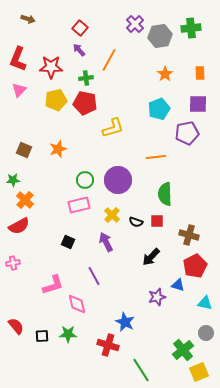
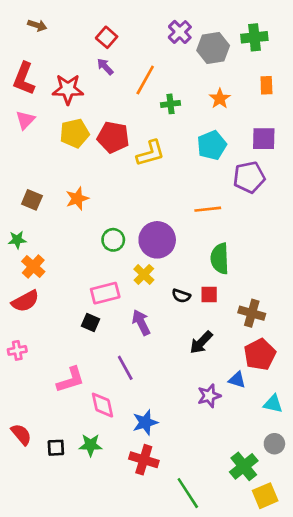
orange rectangle: (200, 73) -> (266, 85), moved
green cross: (86, 78) -> (170, 104), moved
yellow L-shape: (113, 128) -> (150, 153), moved
pink rectangle: (79, 205) -> (105, 293), moved
yellow cross: (112, 215) -> (144, 274), moved
blue star: (125, 322) -> (145, 422), moved, turned 30

